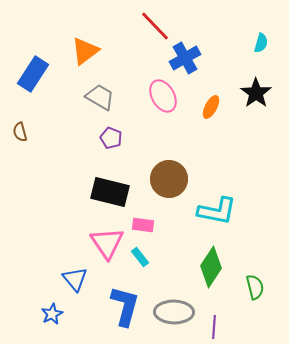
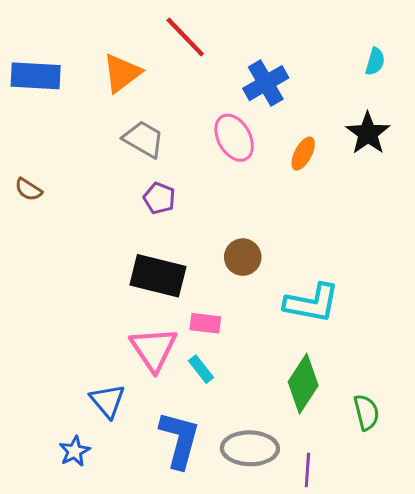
red line: (155, 26) -> (185, 37), moved
blue rectangle: (33, 74) -> (36, 76), moved, turned 60
brown semicircle: (20, 132) -> (28, 189), turned -42
brown circle: (169, 179) -> (243, 257), size x0.7

